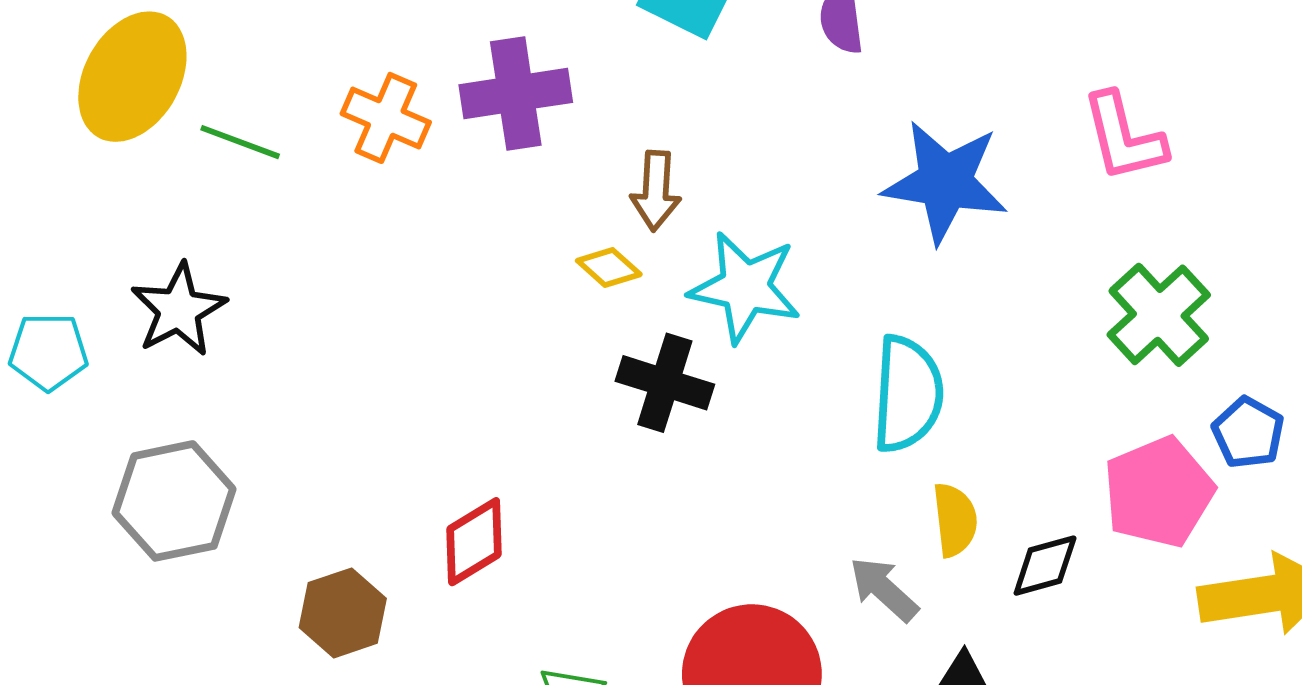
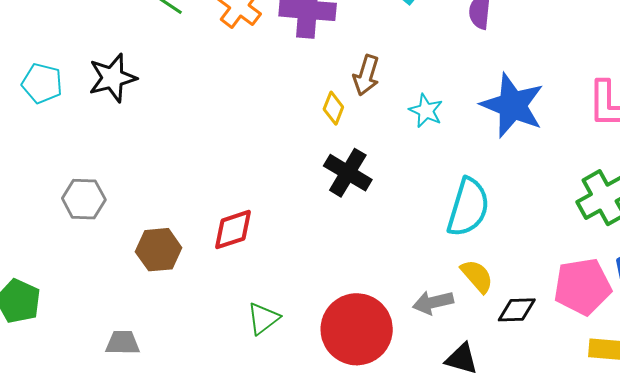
yellow diamond: (609, 267) -> (333, 108), turned 56
cyan star: (745, 287) -> (426, 111), moved, size x0.6
gray hexagon: (174, 501) -> (84, 199), moved, size x0.7
yellow semicircle: (955, 520) -> (477, 276), turned -48
gray arrow: (884, 589) -> (433, 302), turned -69

